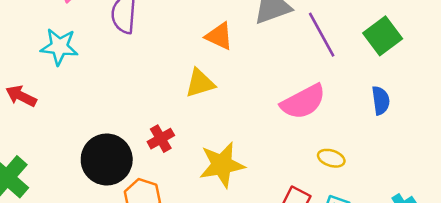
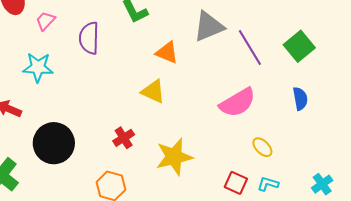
yellow triangle: (200, 83) -> (153, 91), turned 44
yellow ellipse: (331, 158) -> (262, 147), turned 30
black circle: (107, 159) -> (54, 143), moved

